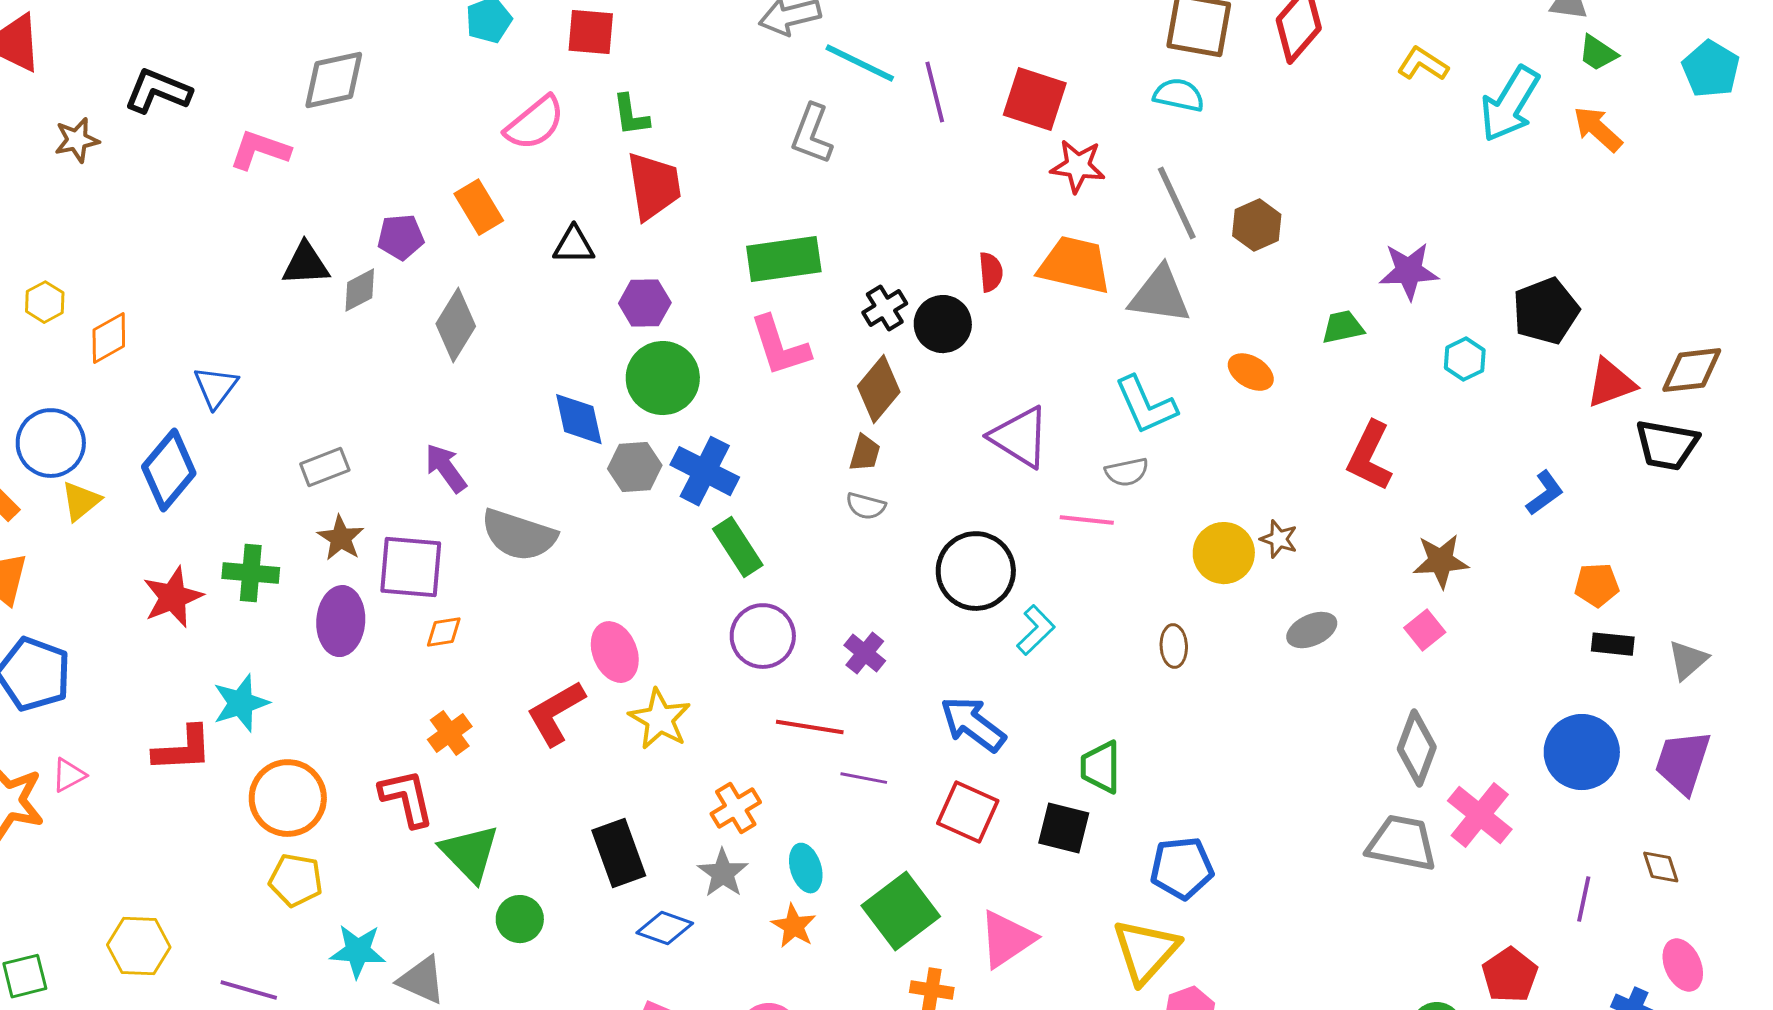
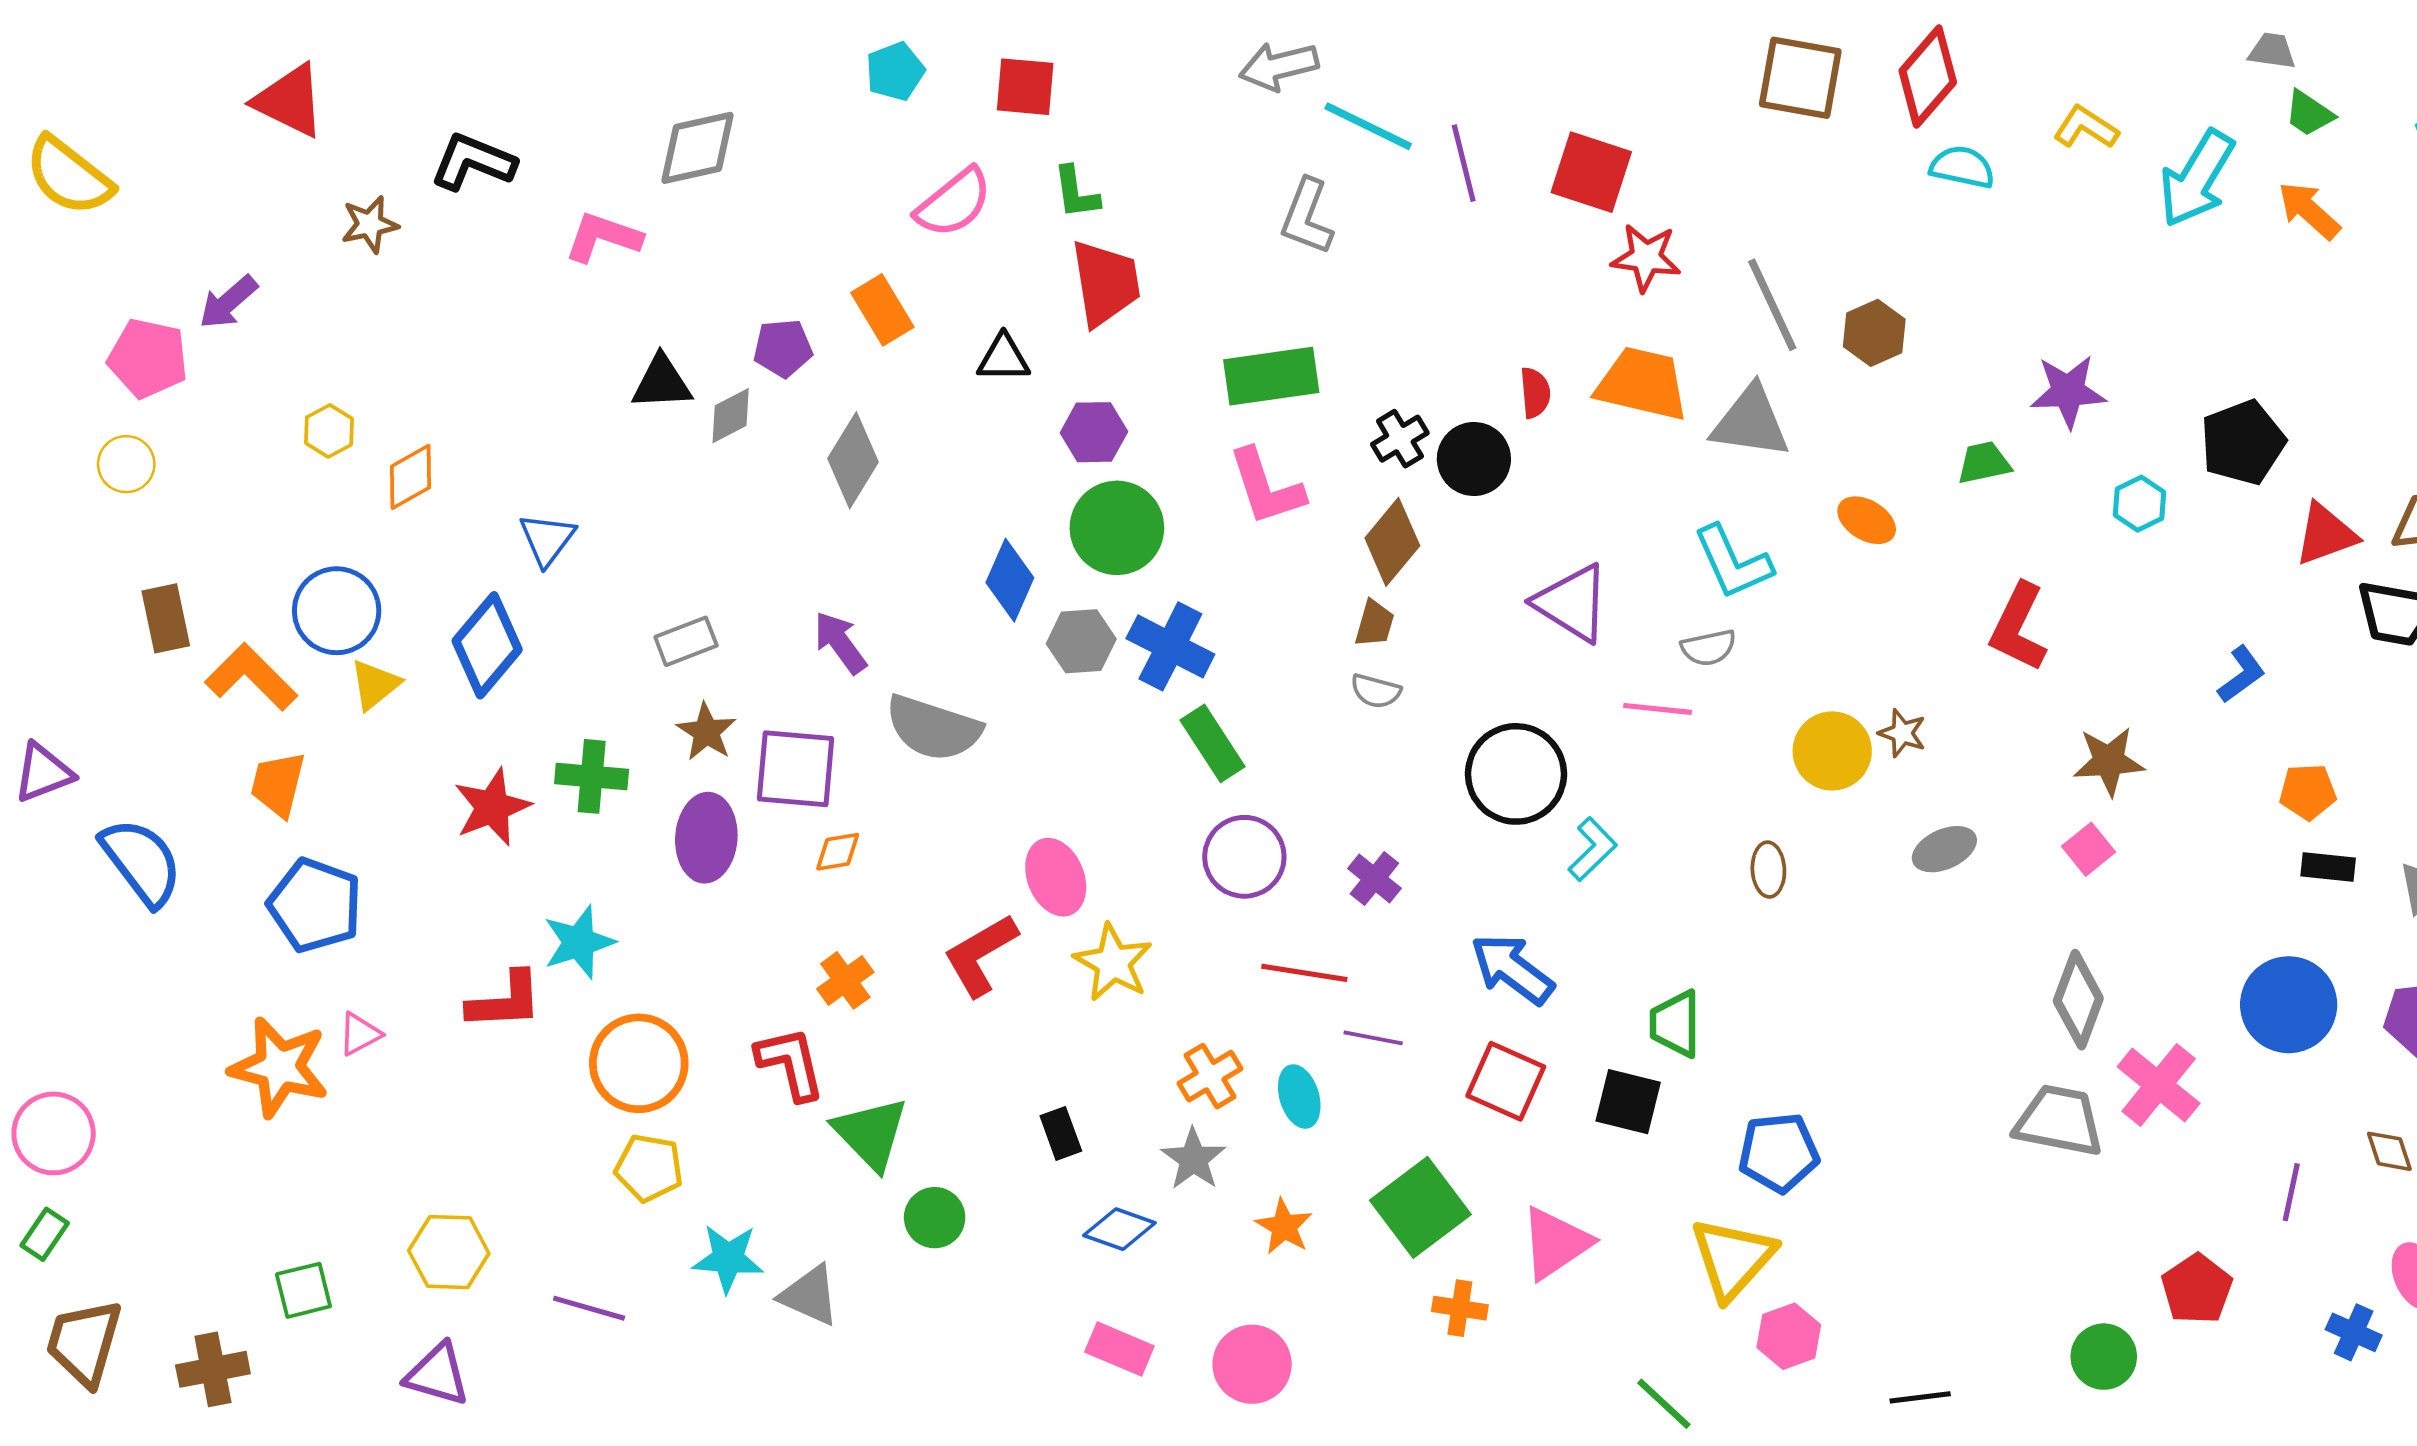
cyan semicircle: (1179, 95) -> (1962, 167), moved
blue diamond: (579, 419) -> (1010, 580), turned 36
black rectangle: (619, 853) -> (1061, 1133), size x0.6
cyan ellipse: (806, 868) -> (1299, 1096), moved

